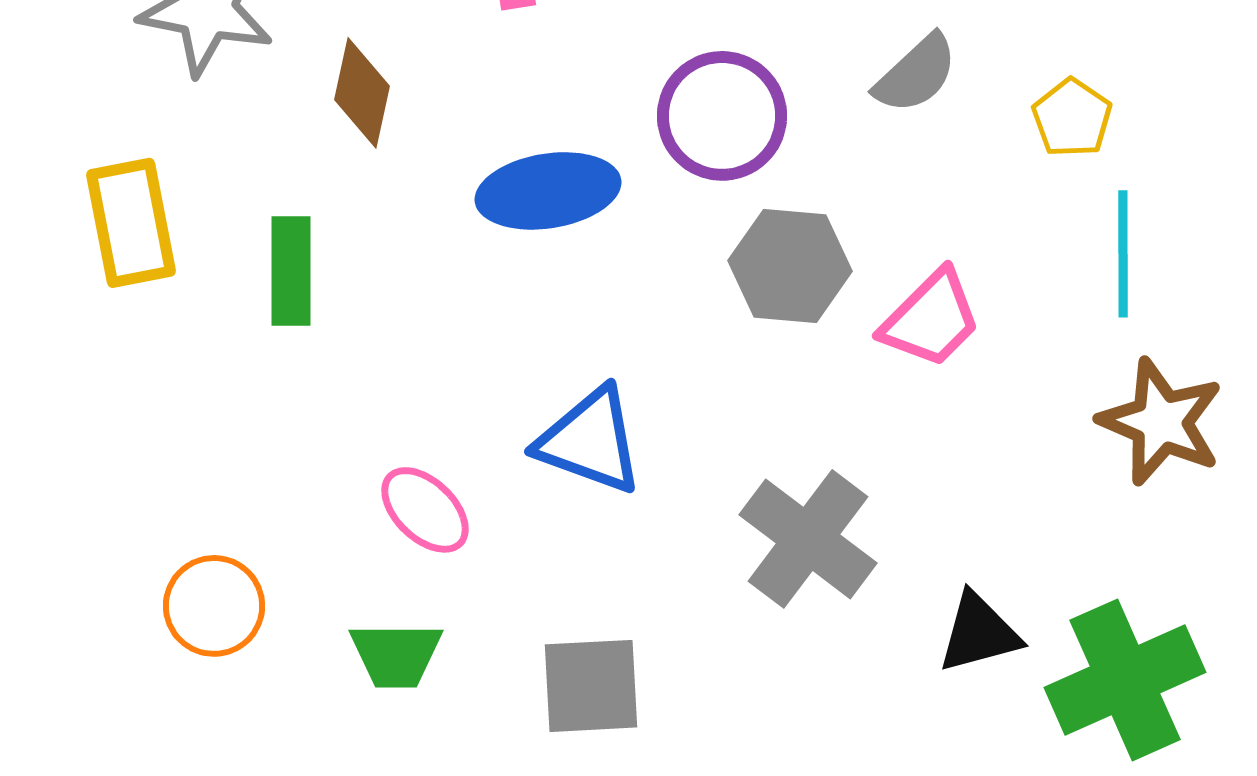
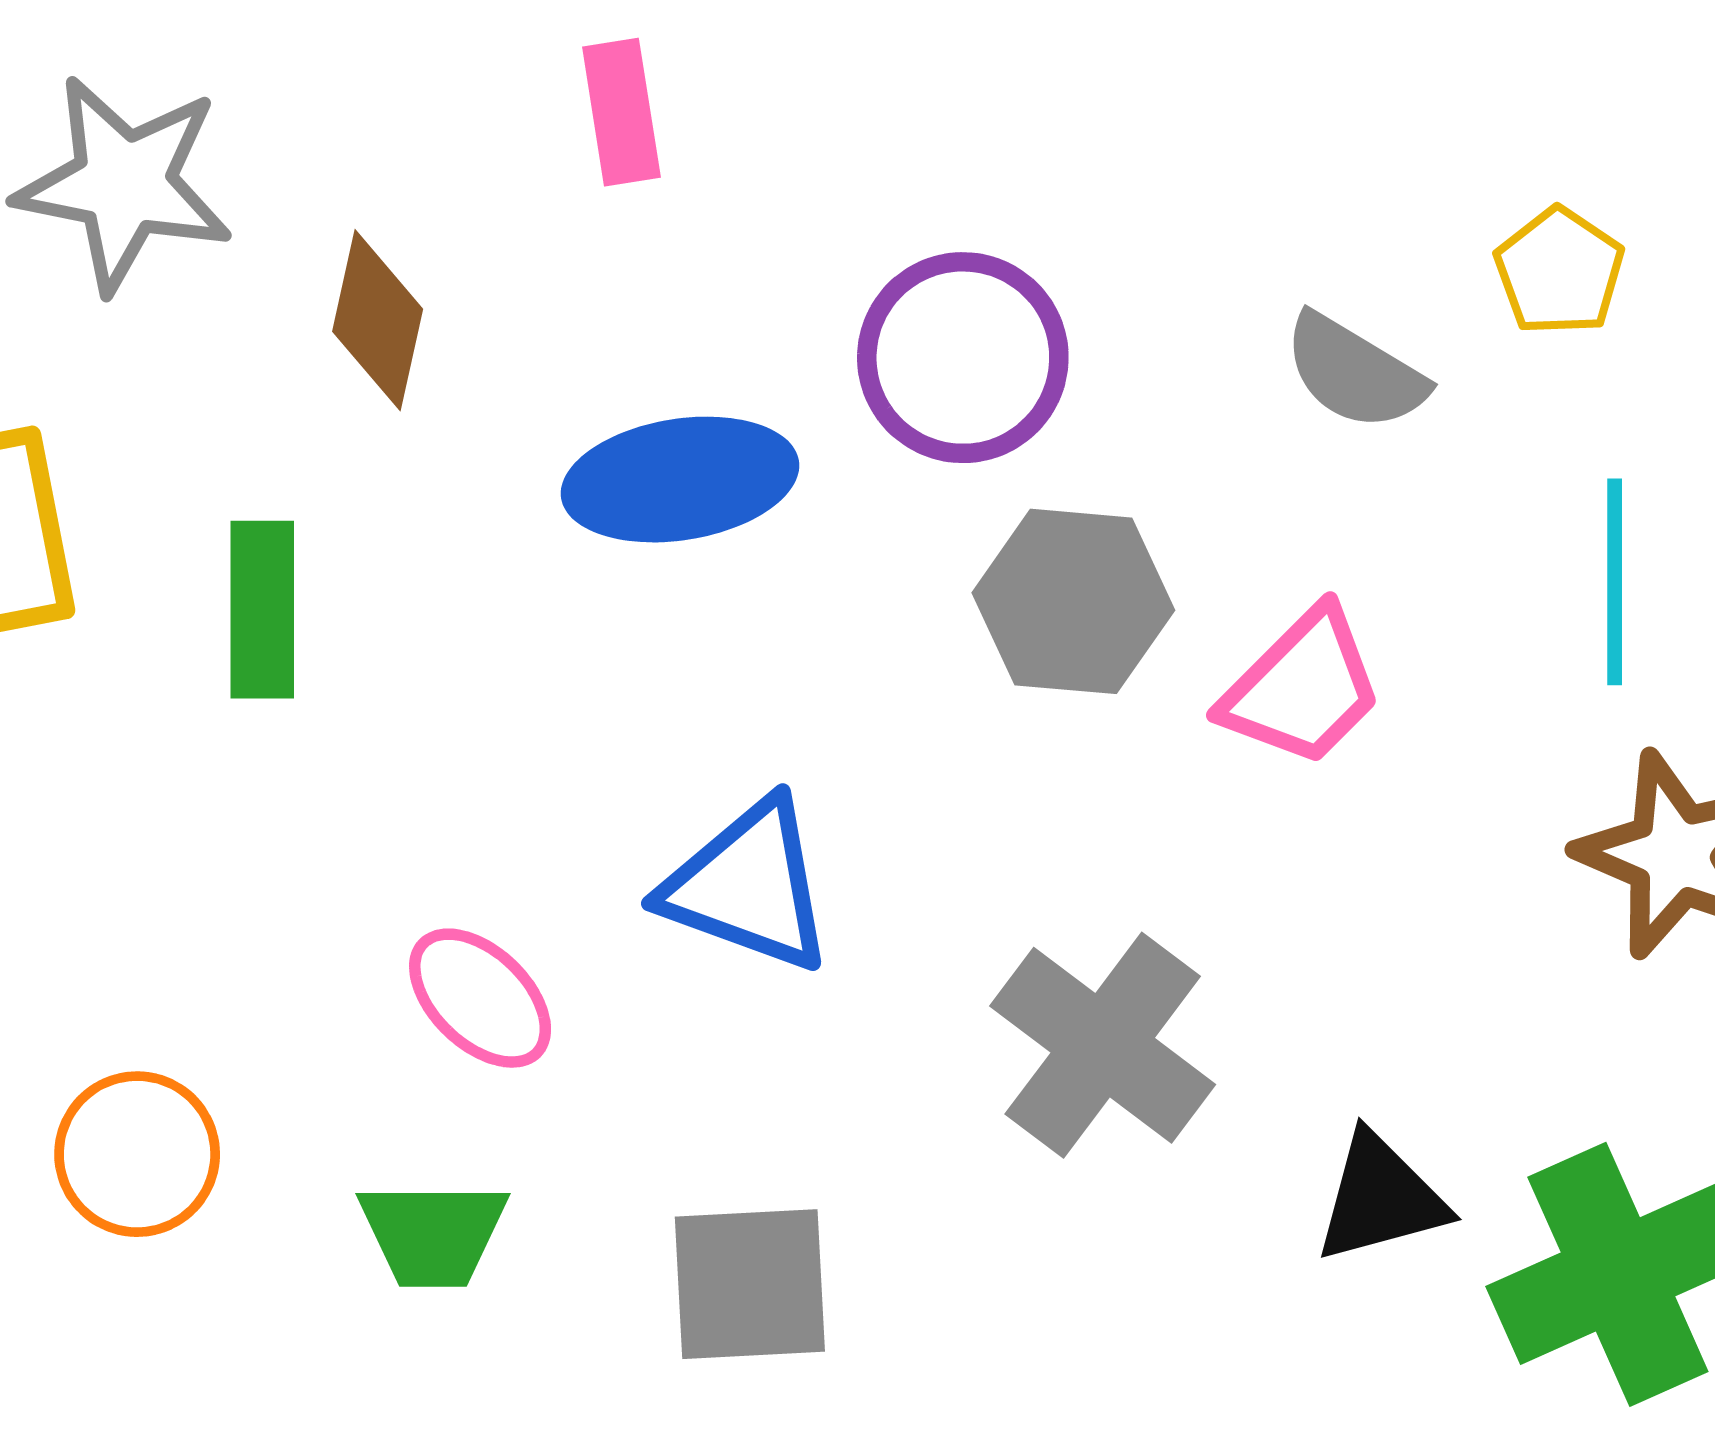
gray semicircle: (916, 74) -> (1355, 372), moved, turned 74
yellow pentagon: (1072, 118) -> (1559, 271), moved

